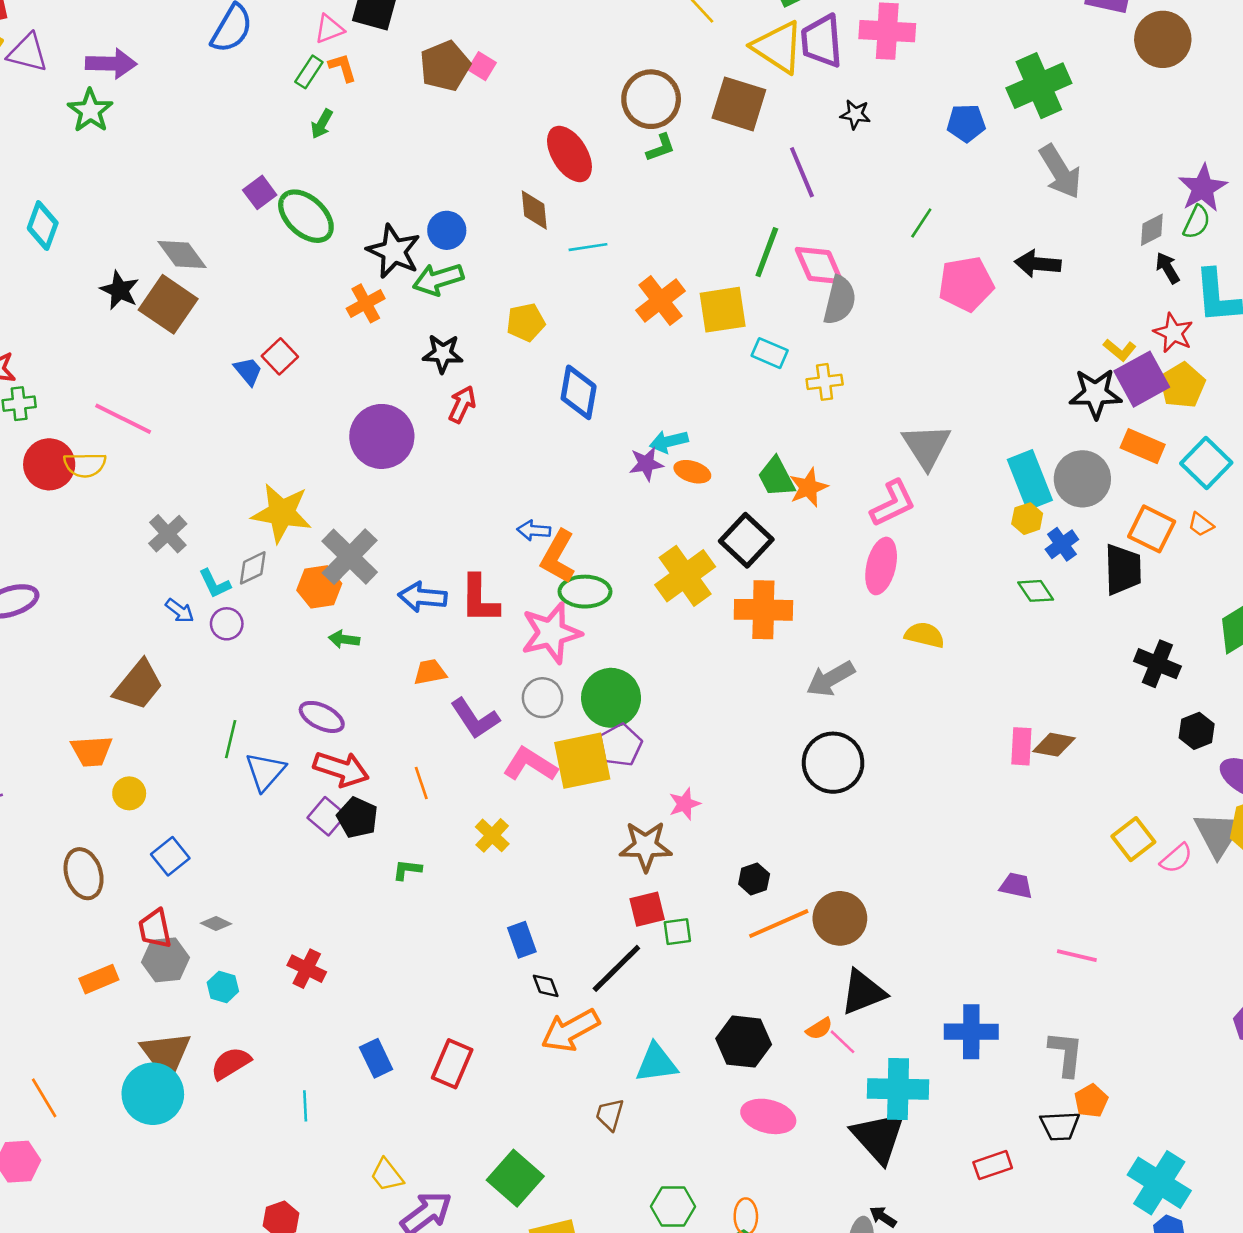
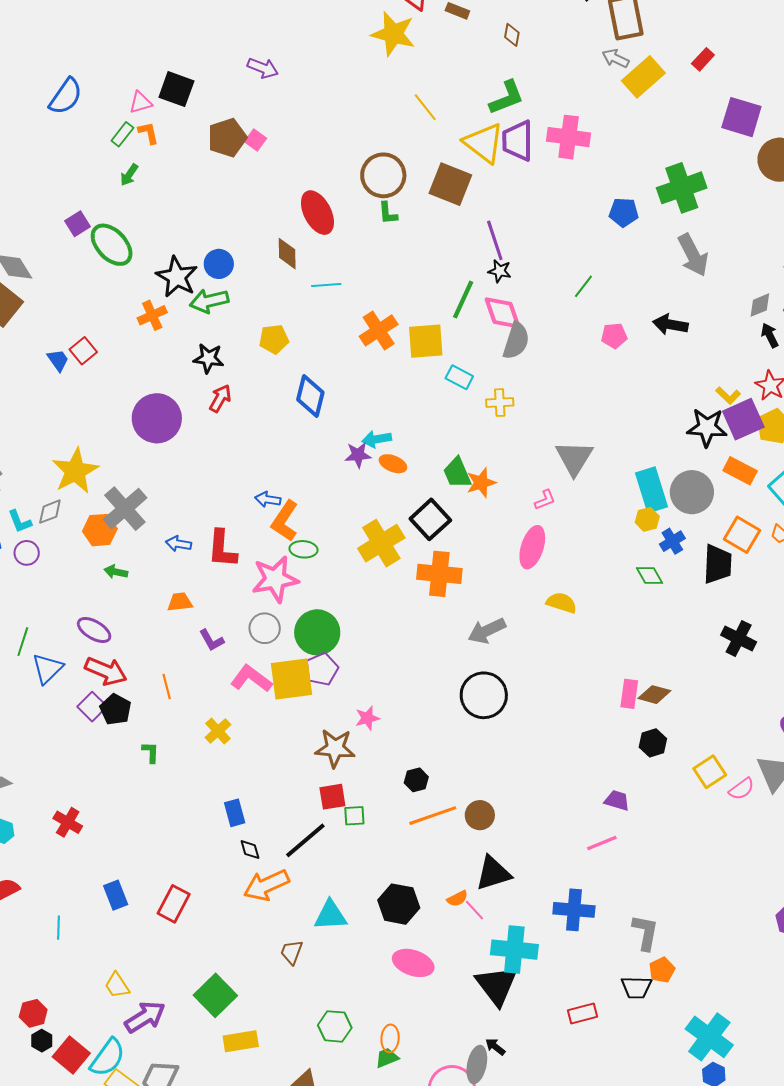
black star: (855, 114) -> (500, 271), moved
green L-shape: (661, 148) -> (388, 213), turned 100
pink pentagon: (966, 284) -> (614, 336), size x0.6
pink L-shape: (893, 503) -> (545, 500), size x0.6
yellow star: (282, 513) -> (75, 471), turned 30
green ellipse: (585, 592) -> (304, 549), size x0.7
blue arrow: (422, 597) -> (178, 544), size x0.7
purple L-shape: (475, 718) -> (212, 640), size x0.7
black hexagon: (1197, 731) -> (653, 743), moved
green L-shape: (407, 870) -> (151, 752), turned 80
brown circle: (840, 918) -> (480, 815), size x0.7
pink line: (1077, 956) -> (602, 843), moved, turned -40

